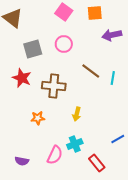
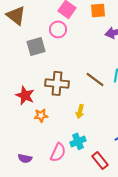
pink circle: (64, 44) -> (58, 29), moved
brown line: (91, 71) -> (95, 79), moved
red star: (22, 78) -> (25, 95), moved

